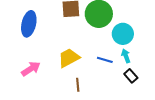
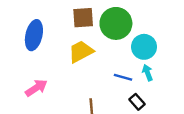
yellow trapezoid: (69, 58) -> (81, 52), moved
black rectangle: (131, 76) -> (137, 102), moved

